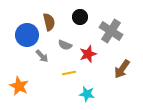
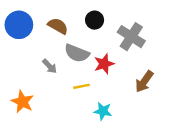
brown semicircle: (49, 22) -> (58, 26), turned -48
blue circle: (27, 35) -> (19, 25), moved
gray semicircle: (65, 45) -> (77, 53), size x1.5

